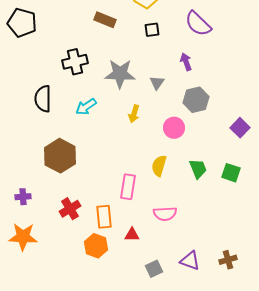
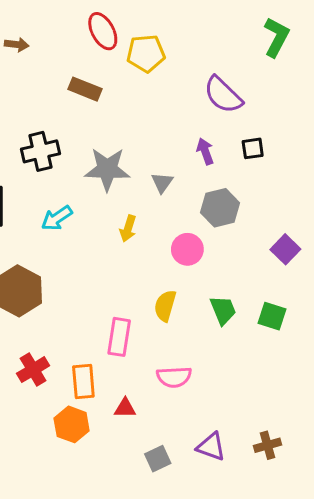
black square: (152, 30) -> (253, 148), moved

